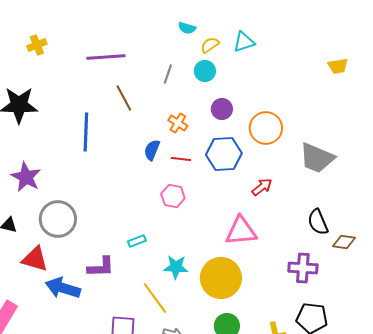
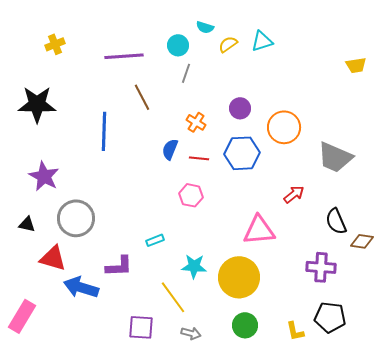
cyan circle: (205, 71) -> (178, 45), moved
red arrow: (262, 187) -> (294, 194), moved

